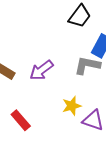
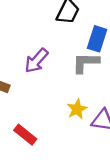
purple arrow: (41, 70) -> (36, 61), moved

